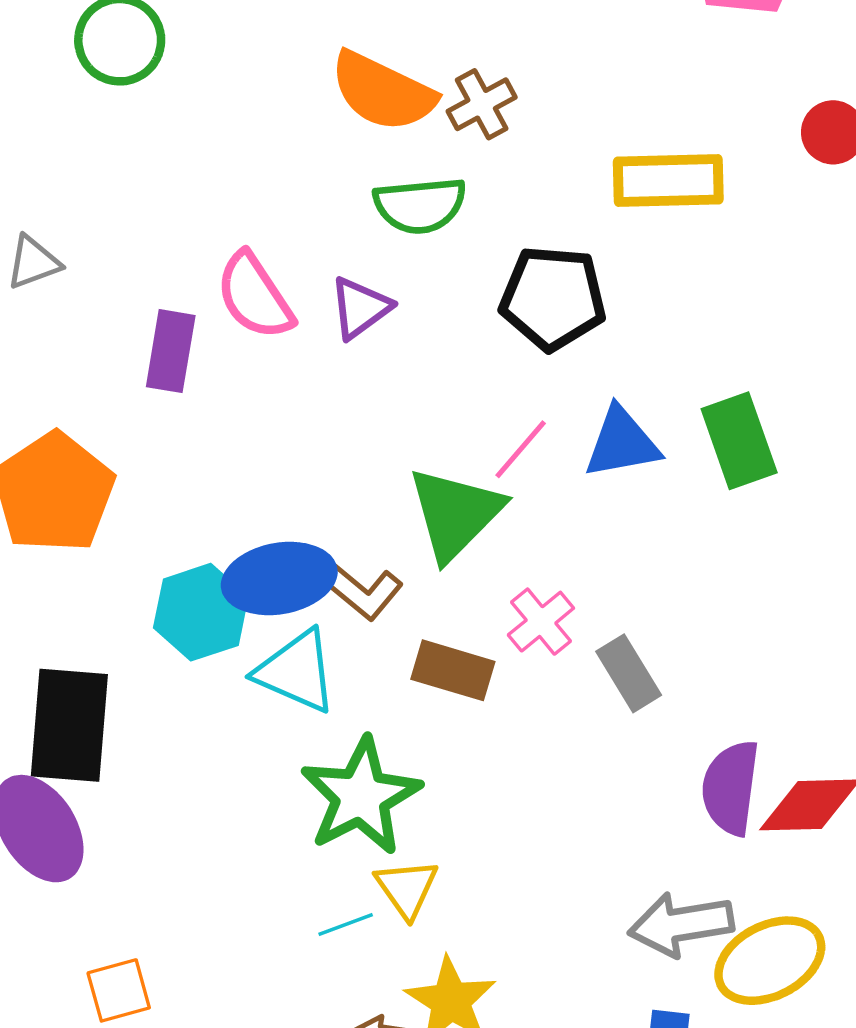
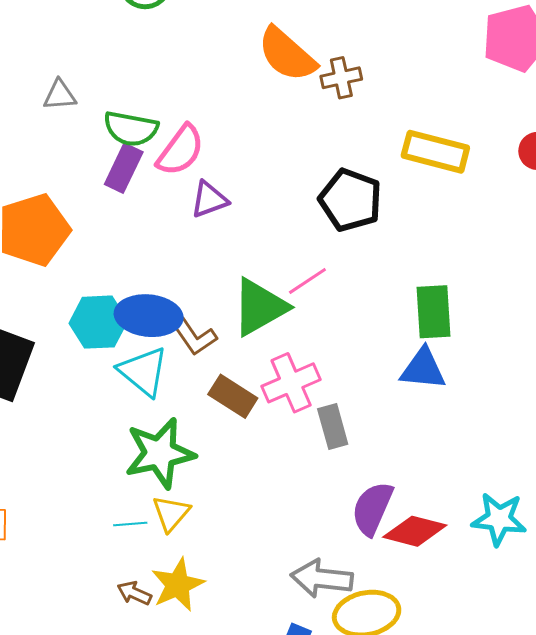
green semicircle: (420, 205) -> (131, 129), moved
pink semicircle: (255, 296) -> (180, 150), turned -126
purple triangle: (360, 308) -> (209, 200), moved
blue triangle: (622, 443) -> (423, 369), moved
pink cross: (541, 622) -> (291, 383), size x1.4

